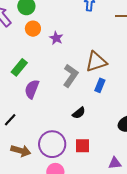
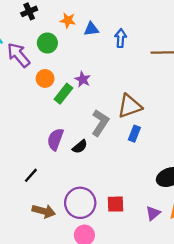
orange circle: (33, 29) -> (45, 78), moved
green rectangle: (19, 67) -> (63, 94), moved
black semicircle: (79, 113) -> (80, 147), moved
purple triangle: (115, 163) -> (153, 213), moved, turned -32

